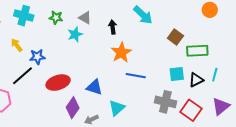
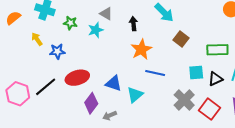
green star: (56, 18) -> (70, 23), moved
brown square: (175, 37) -> (181, 39), moved
black line: (23, 76) -> (46, 87), moved
gray cross: (165, 102) -> (184, 100), turned 30
cyan triangle: (117, 108) -> (135, 95), moved

